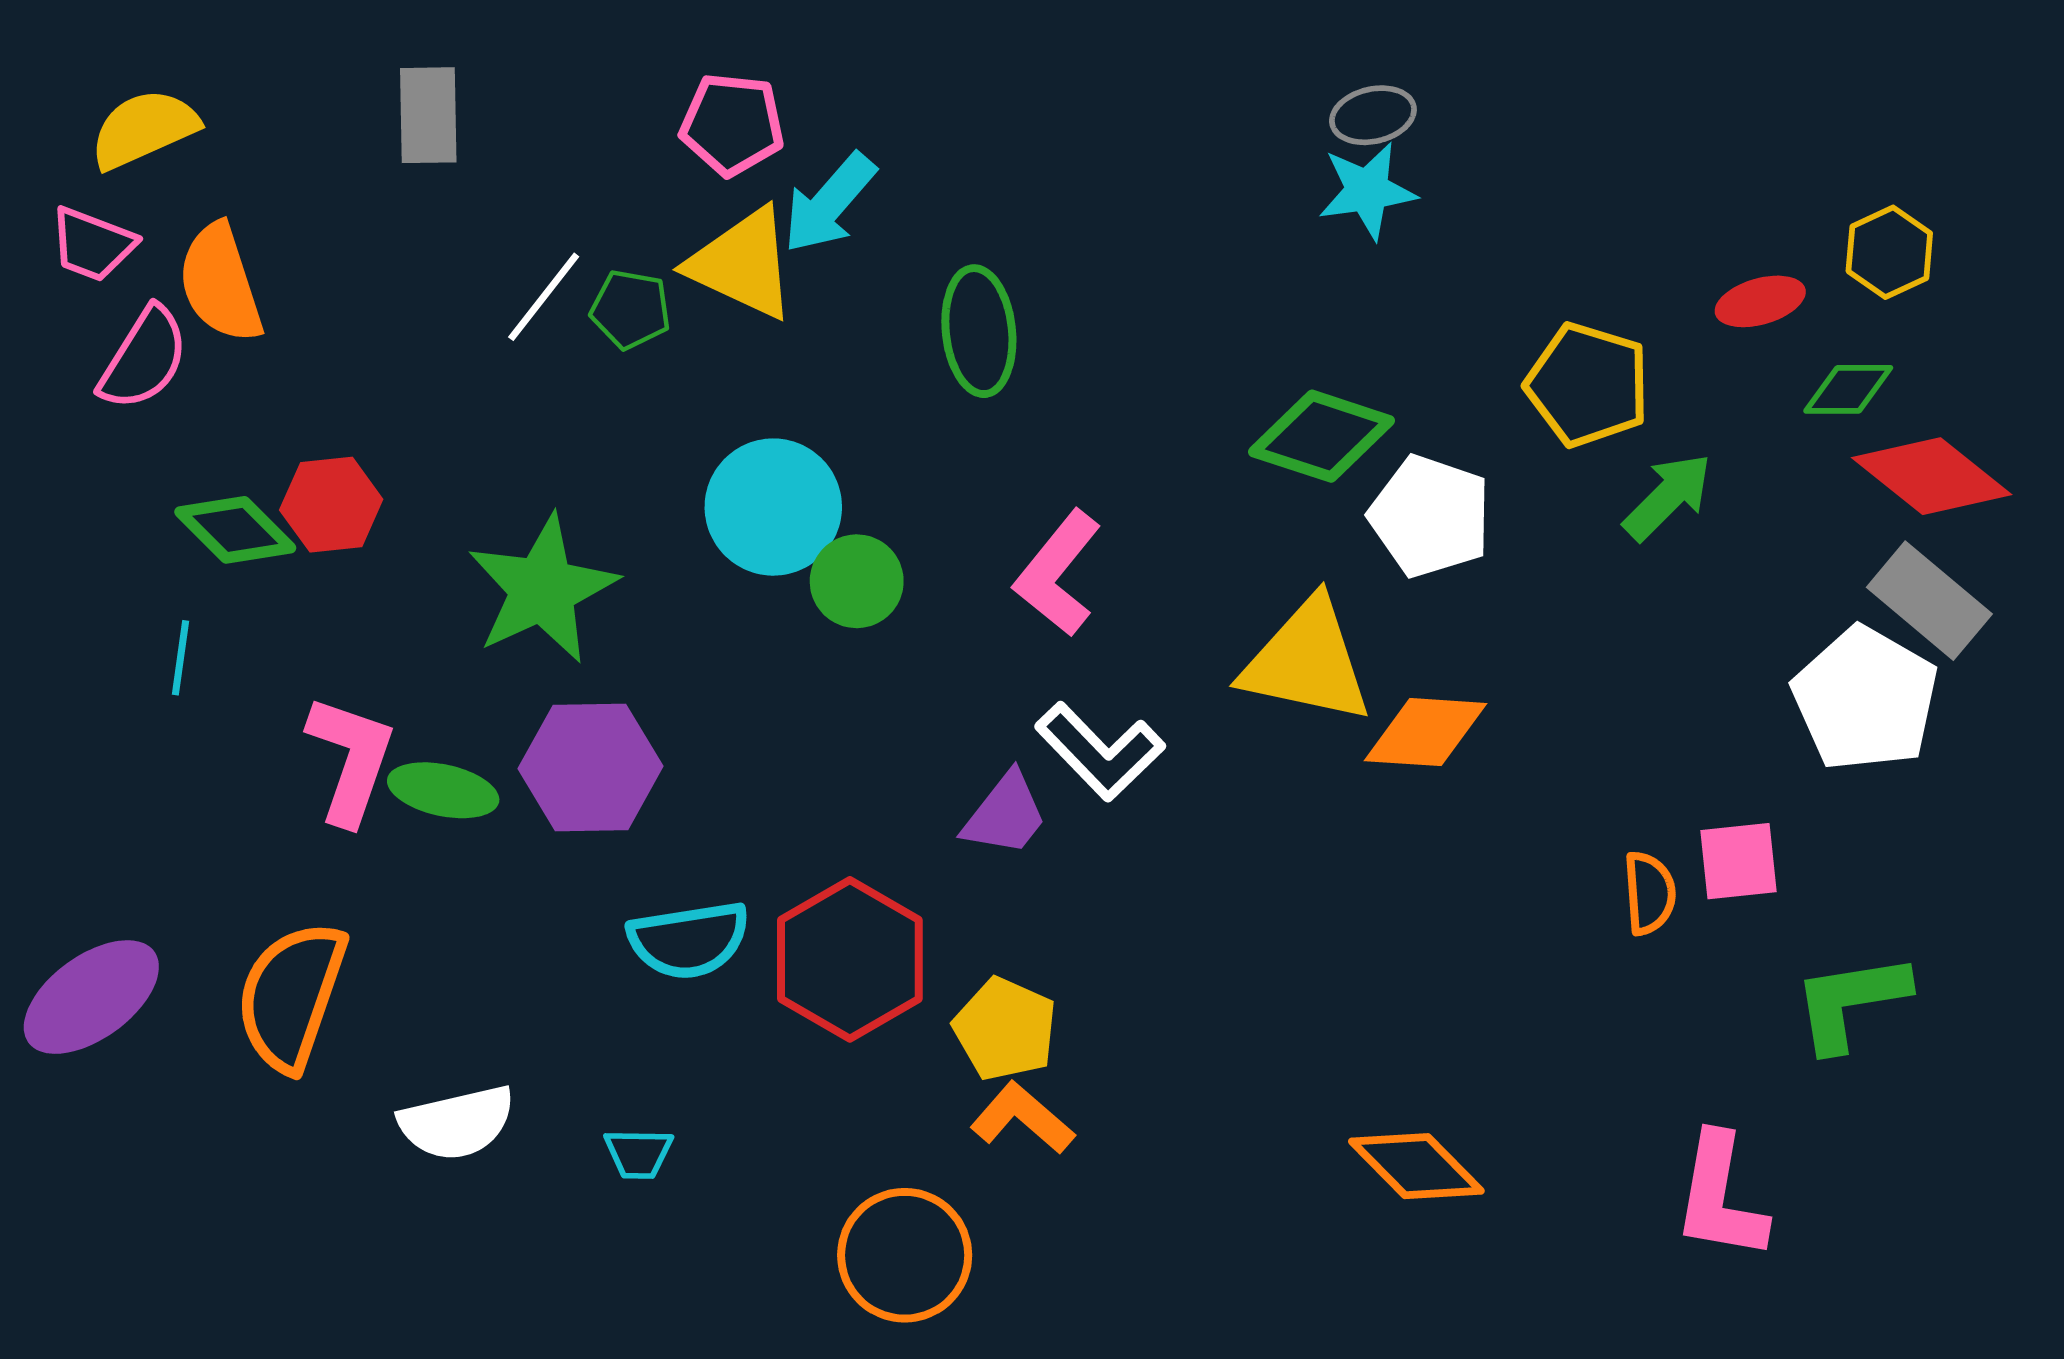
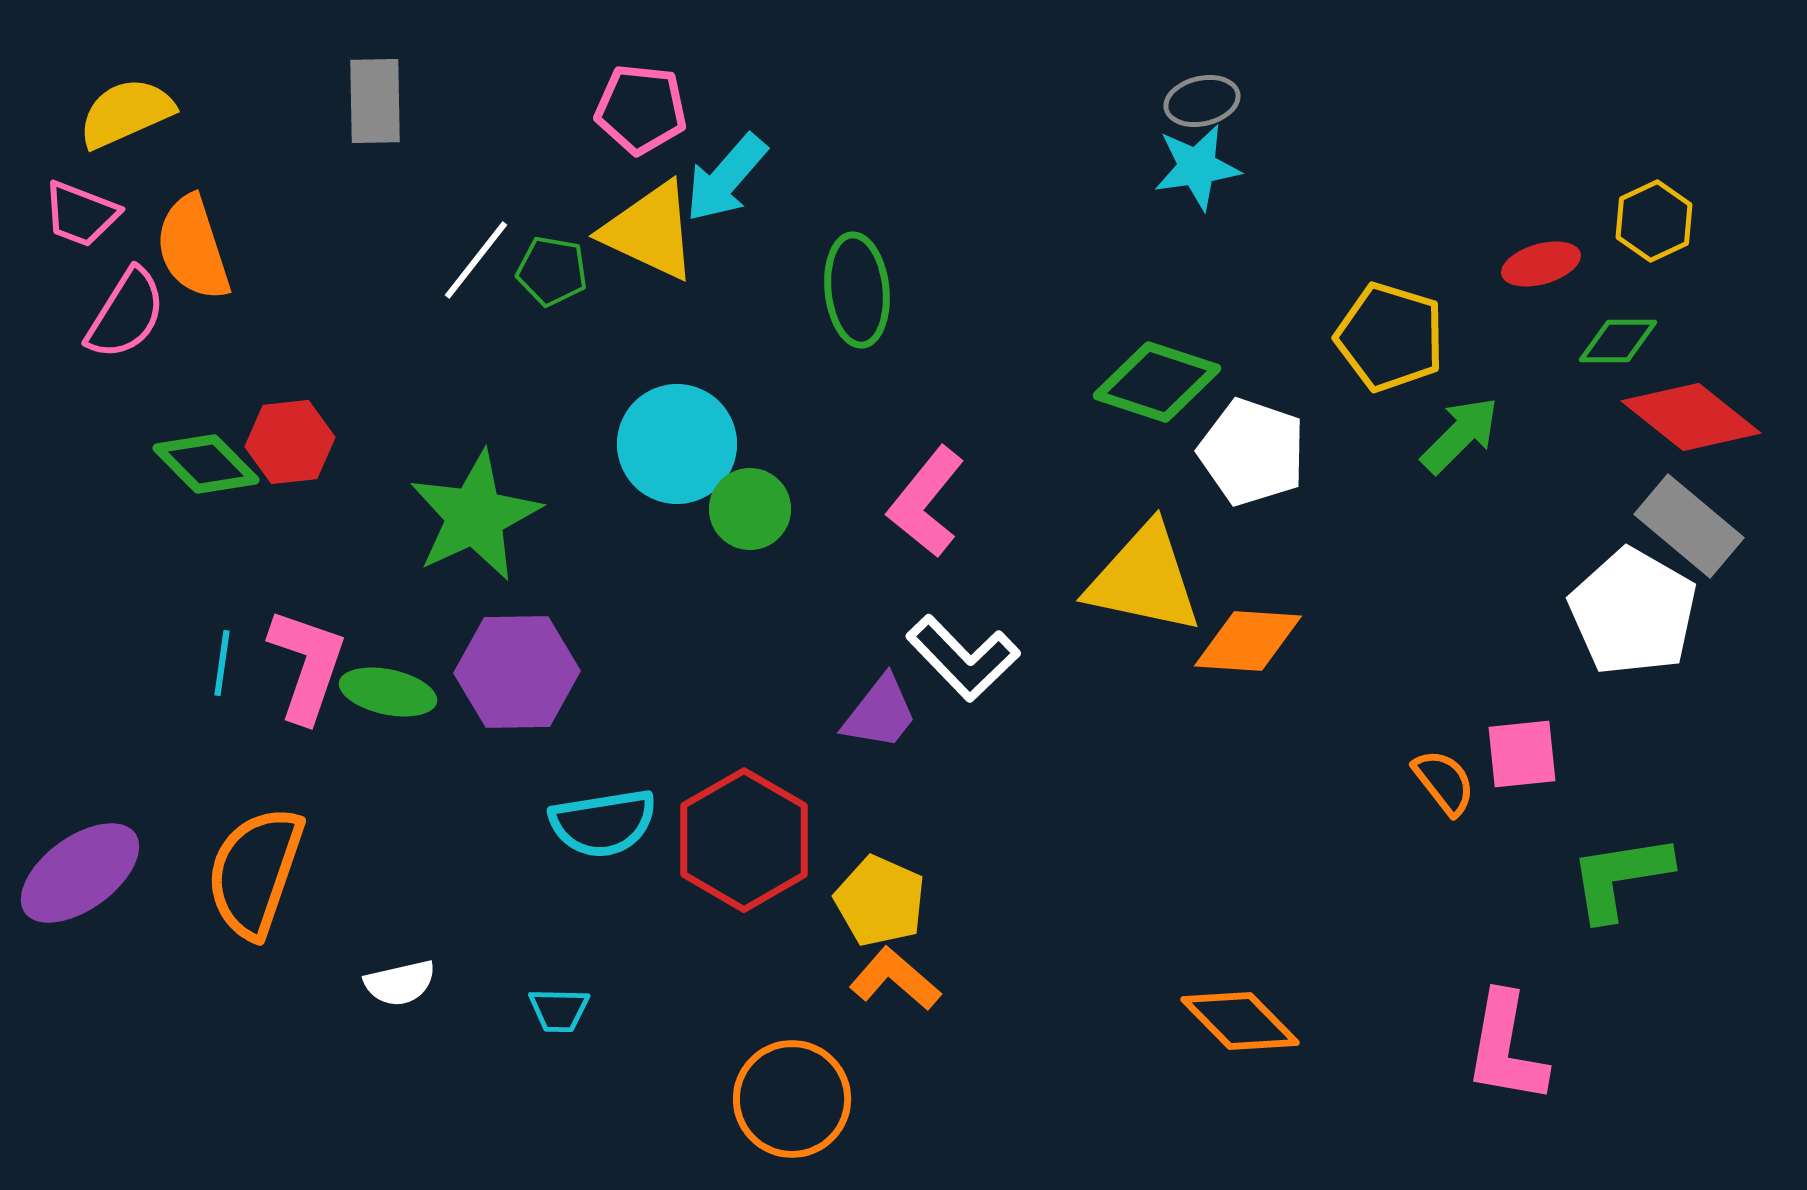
cyan line: (180, 658) -> (222, 663), moved
orange semicircle: (1649, 893) -> (1444, 782), turned -34
white semicircle: (457, 1123) -> (400, 983), size x0.7

